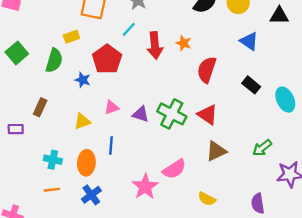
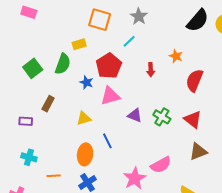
red arrow: (155, 46) -> (151, 70), moved, size x0.6
green square: (17, 53) -> (33, 68), moved
pink triangle: (112, 107) -> (110, 96), moved, size x1.5
green cross: (172, 114) -> (162, 117), size x0.7
blue line: (111, 146) -> (107, 141), turned -35
cyan cross: (53, 160) -> (29, 157), moved

